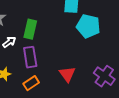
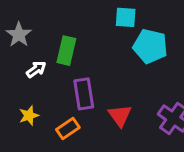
purple rectangle: (30, 57) -> (84, 94), moved

